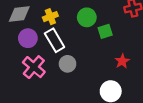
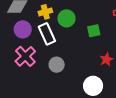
green circle: (87, 17) -> (66, 18), moved
gray circle: (68, 64) -> (57, 65), moved

